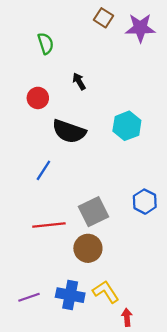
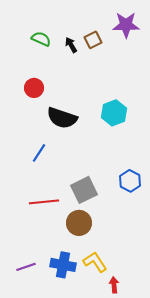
brown square: (104, 18) -> (93, 40), moved, turned 30
green semicircle: (46, 43) -> (41, 39), turned -48
black arrow: (79, 81) -> (71, 45), moved

